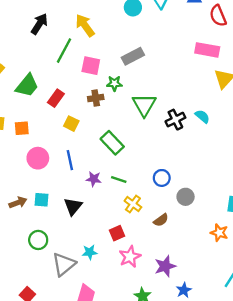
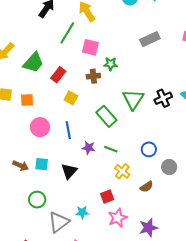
gray rectangle: (133, 56) -> (150, 39), moved
green triangle: (144, 105) -> (133, 99), moved
brown arrow: (18, 203) -> (21, 166), turned 42

